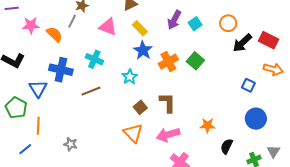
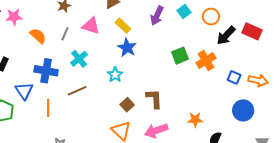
gray line: (72, 21) -> (65, 34), moved
cyan square: (195, 24) -> (184, 12), moved
pink star: (31, 25) -> (14, 17), moved
cyan cross: (94, 59) -> (79, 59), turned 30
green square: (195, 61) -> (180, 56), turned 30
orange cross: (168, 62) -> (206, 61), moved
orange arrow: (273, 69) -> (258, 80), moved
orange line: (38, 126) -> (48, 108), moved

